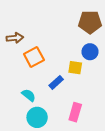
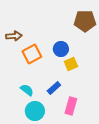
blue circle: (90, 52) -> (61, 49), moved
yellow square: (75, 68) -> (71, 64), turned -32
blue rectangle: (56, 82) -> (54, 88), moved

